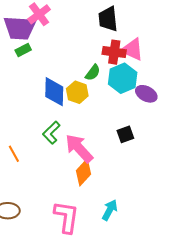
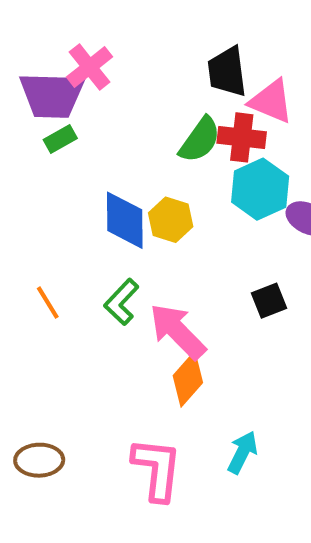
pink triangle: (132, 49) -> (271, 101), moved
green semicircle: (93, 73) -> (200, 140), moved, size x1.4
orange line: (14, 154) -> (48, 303), moved

